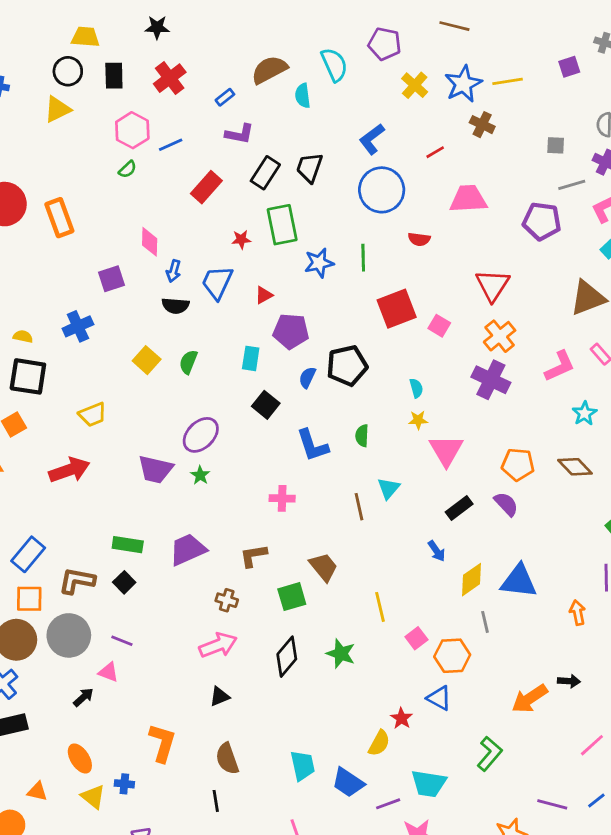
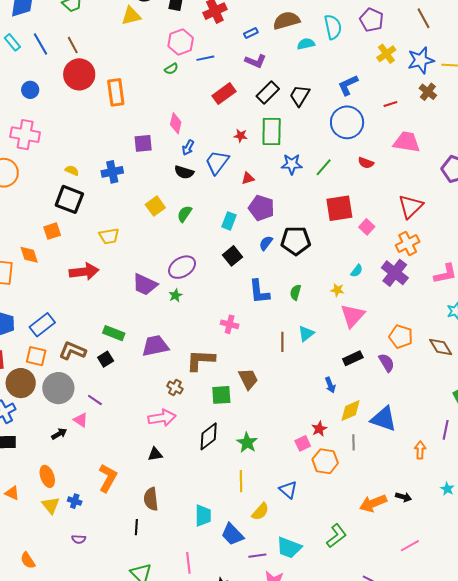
brown line: (454, 26) -> (423, 18), turned 35
cyan semicircle: (303, 96) -> (306, 44), turned 72
green line: (363, 258) -> (324, 167), turned 30
cyan semicircle: (416, 388) -> (357, 271), moved, turned 40
brown L-shape: (253, 556) -> (201, 360), size x1.4
yellow line: (380, 607) -> (241, 481), moved
blue triangle: (439, 698) -> (288, 490), moved
red star: (401, 718) -> (319, 429), moved

